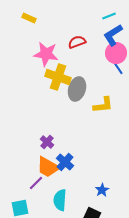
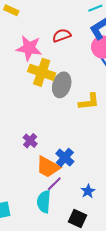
blue cross: (65, 162) -> (65, 157), moved
orange trapezoid: (48, 167) -> (48, 167), moved
purple line: (36, 183) -> (54, 184), moved

